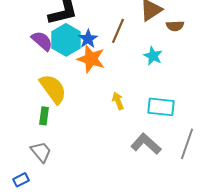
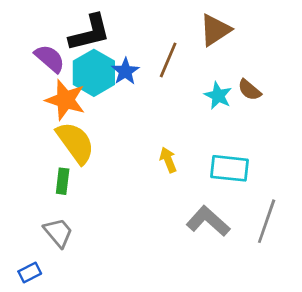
brown semicircle: (175, 26) -> (249, 90), moved, turned 42
purple semicircle: (42, 41) -> (50, 58), moved
orange star: (91, 59) -> (65, 100), moved

